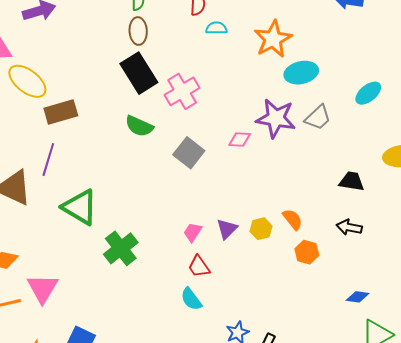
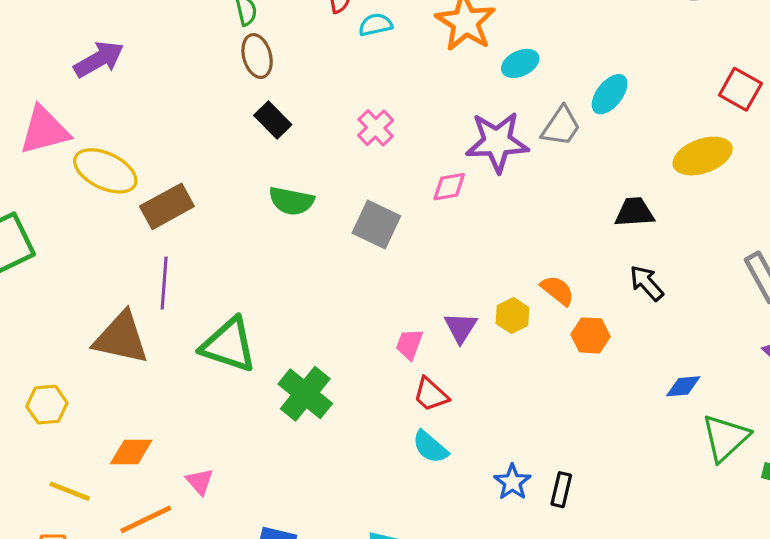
black rectangle: (139, 73) -> (273, 120), size x0.6
cyan ellipse: (301, 73) -> (520, 63), size x0.7
pink cross: (182, 91) -> (376, 128), moved, size x0.7
cyan ellipse: (368, 93) -> (610, 94), moved
black arrow: (349, 227) -> (647, 283), turned 50
pink triangle: (43, 288) -> (200, 482), size x0.6

